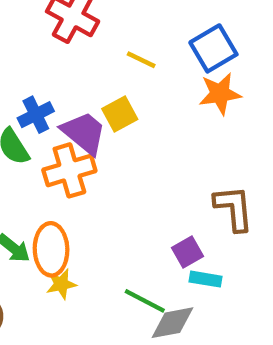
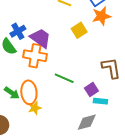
yellow square: (120, 114) -> (79, 30), moved
orange cross: (69, 170) -> (35, 56), turned 30
green line: (145, 301) -> (64, 78), moved

